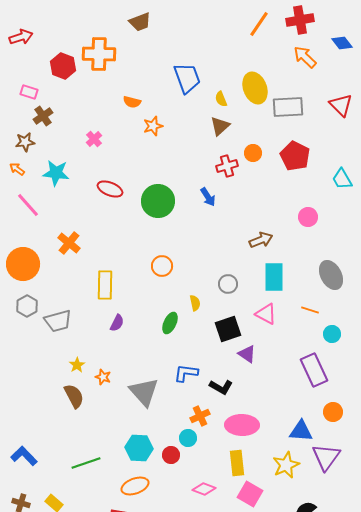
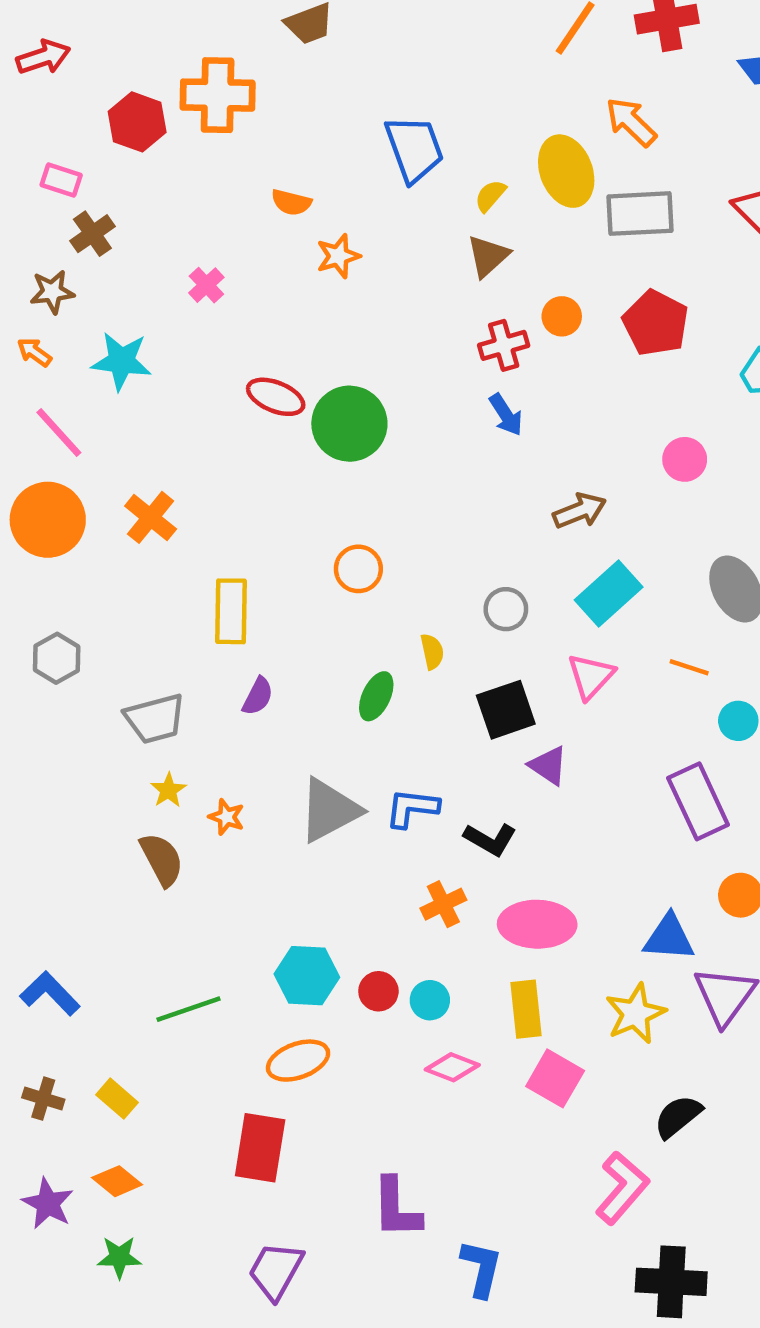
orange arrow: (305, 57) -> (631, 122), moved
yellow semicircle: (221, 99) -> (490, 196), turned 63
red ellipse: (110, 189) -> (276, 397), moved
blue arrow: (208, 197) -> (506, 415), moved
orange circle: (23, 264) -> (48, 520), moved
cyan rectangle: (274, 277) -> (609, 593), turned 48
pink triangle: (266, 314) -> (591, 676), turned 45
gray trapezoid: (58, 321) -> (155, 719), moved
gray triangle: (144, 392) -> (329, 810), moved, turned 44
cyan circle: (188, 438) -> (430, 1000), moved

